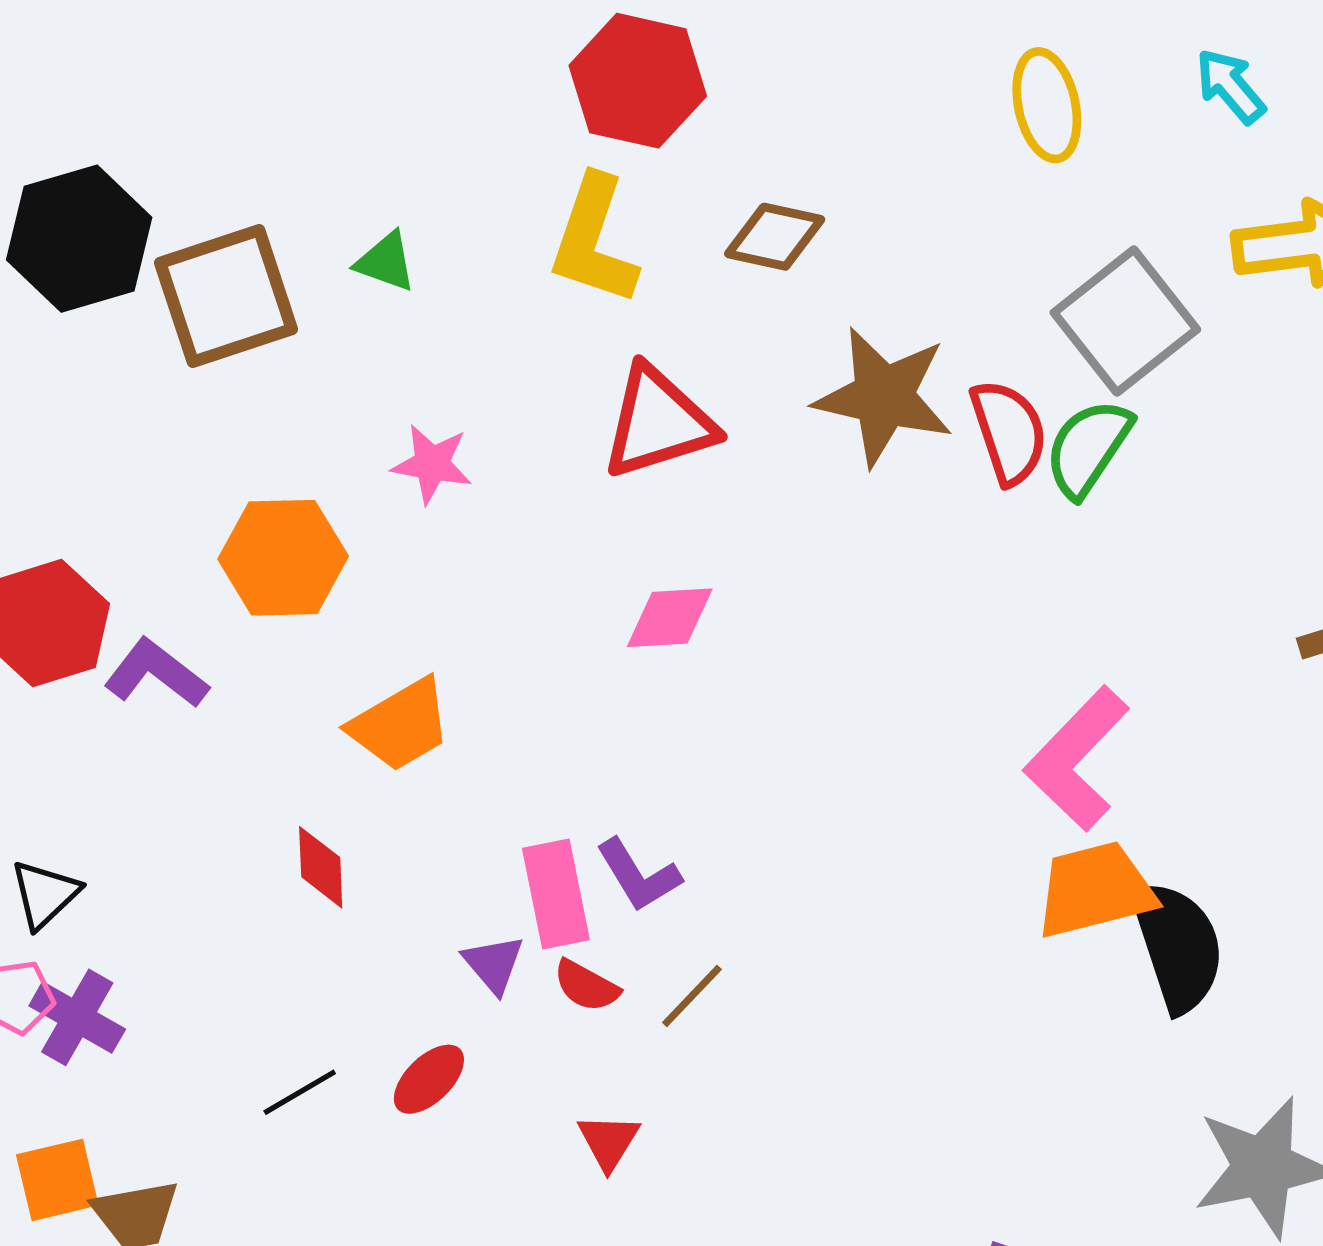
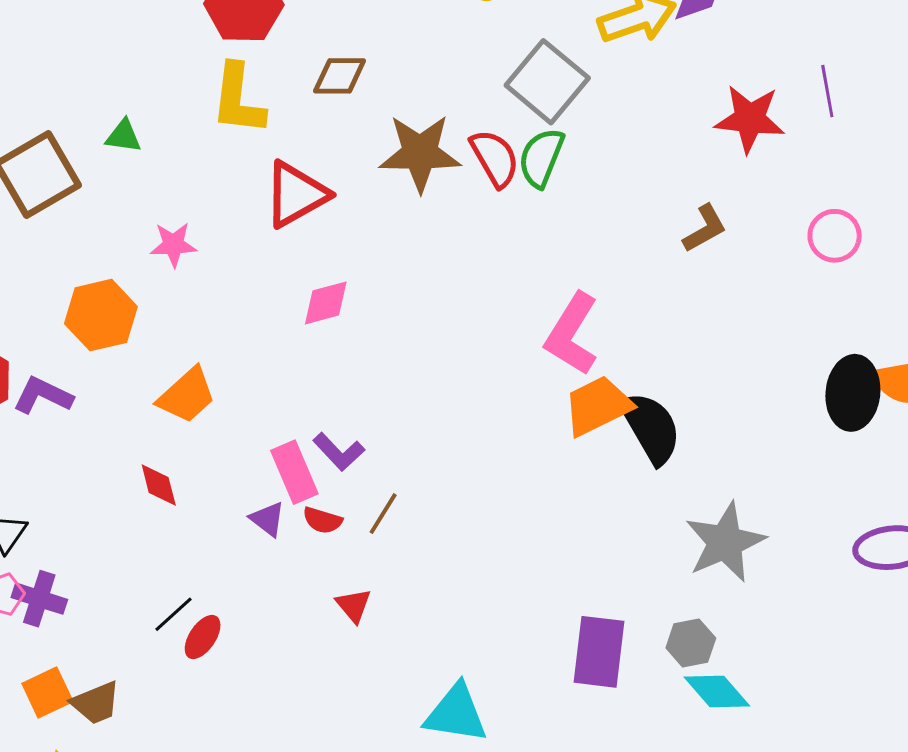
red ellipse: (429, 1079) -> (203, 637), moved

